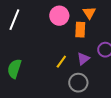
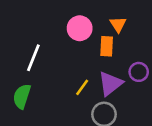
white line: (14, 20) -> (33, 58), moved
purple triangle: (83, 59) -> (110, 83), size x1.5

